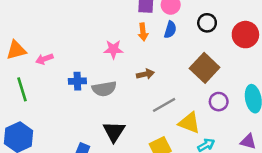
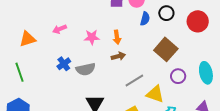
blue semicircle: (170, 30) -> (145, 19), moved
orange arrow: (143, 32) -> (117, 37), moved
orange triangle: (16, 50) -> (28, 39), moved
pink arrow: (44, 59) -> (60, 29), moved
blue cross: (77, 81) -> (64, 64), turned -32

